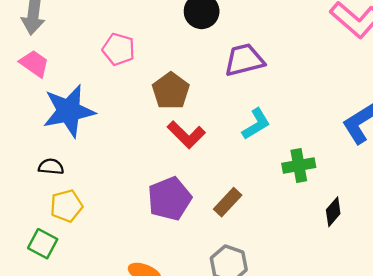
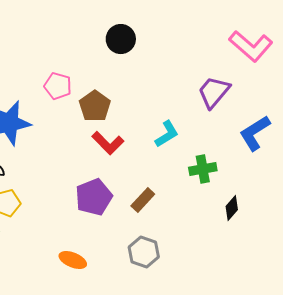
pink pentagon: (119, 49) -> (58, 86), moved
purple trapezoid: (244, 60) -> (214, 92), moved, turned -36

